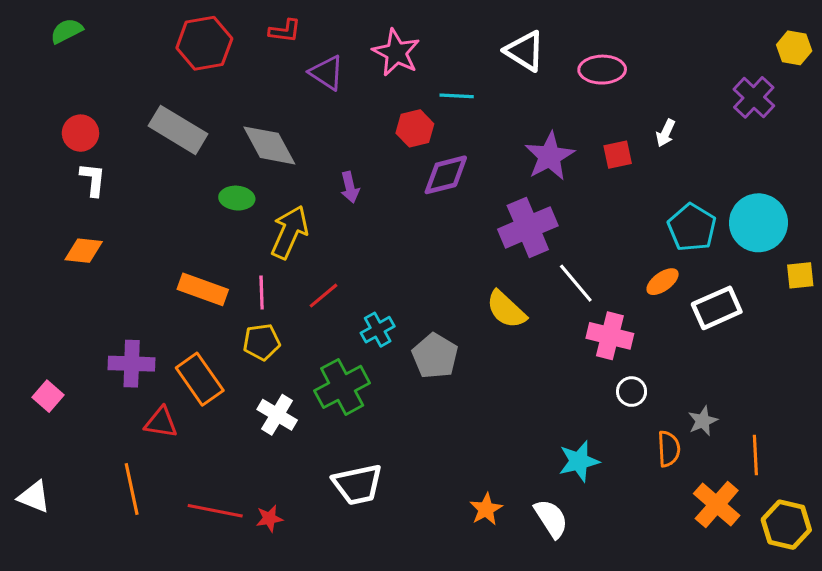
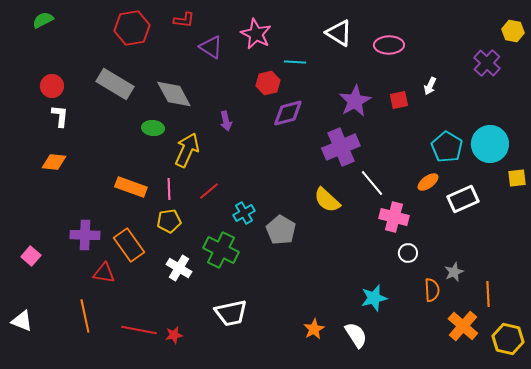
green cross: (342, 387) -> (221, 250), turned -36

